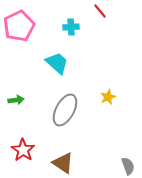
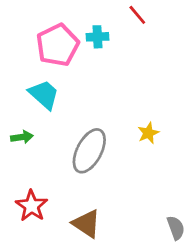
pink pentagon: (19, 26) -> (58, 45), moved
cyan trapezoid: (57, 63) -> (44, 95), moved

